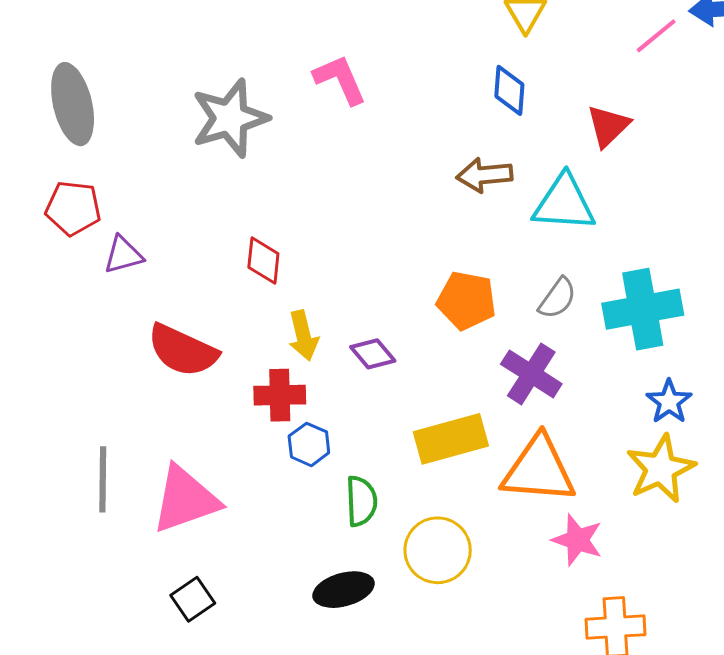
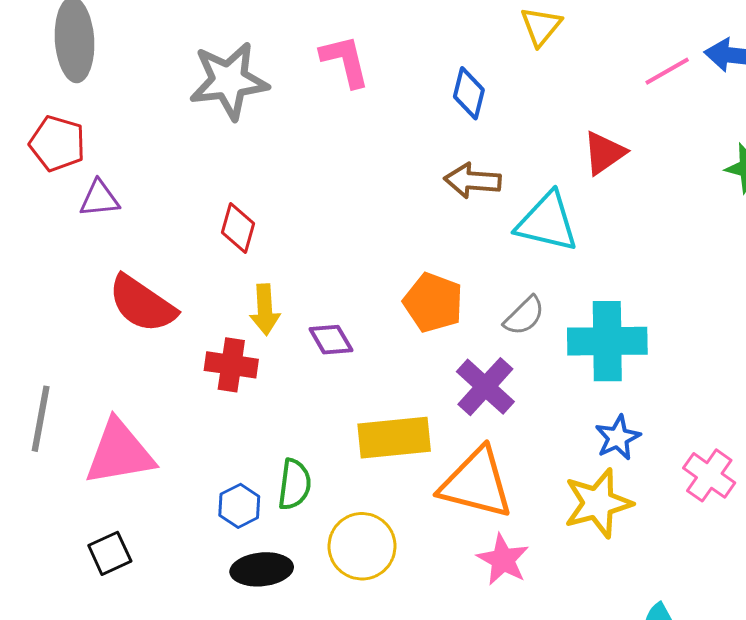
blue diamond: (509, 90) -> (469, 93), moved
blue hexagon: (309, 444) -> (239, 506), moved

